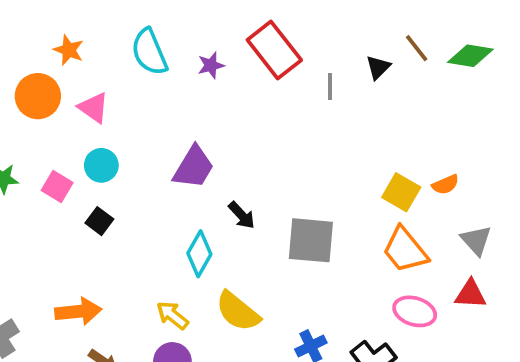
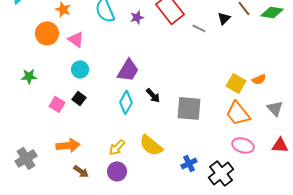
gray line: (330, 87) -> (199, 28), turned -64
pink square: (57, 186) -> (57, 104), moved
cyan diamond: (199, 254) -> (126, 102), moved
red triangle: (470, 294) -> (280, 145), moved
yellow arrow: (172, 315) -> (117, 147), turned -84

